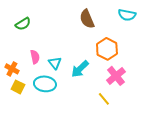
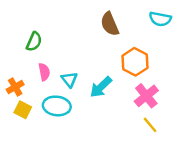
green semicircle: (23, 24) -> (34, 42), moved, turned -35
orange cross: (12, 69) -> (15, 87), turned 32
yellow line: (104, 99) -> (150, 125), moved

